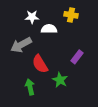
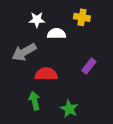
red semicircle: (40, 64) -> (46, 74), turned 120
green star: (60, 80) -> (69, 109), moved

